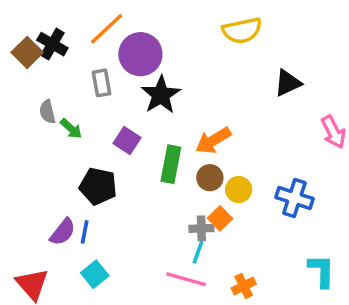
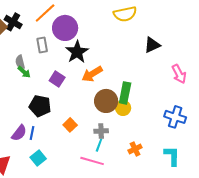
gray semicircle: (47, 112) -> (20, 62), moved
orange arrow: (213, 140) -> (92, 74), moved
green rectangle: (171, 164) -> (125, 93), moved
brown circle: (210, 178) -> (106, 101), size x1.5
blue cross: (294, 198) -> (175, 117), moved
orange square: (220, 218) -> (70, 125), moved
orange cross: (244, 286) -> (135, 149), moved

